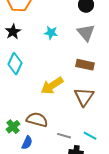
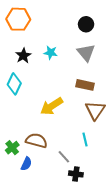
black star: (13, 32) -> (23, 56), moved
brown triangle: (84, 97) -> (95, 110), moved
gray line: (64, 136) -> (64, 157), turned 32
cyan line: (90, 136) -> (85, 140), moved, turned 48

